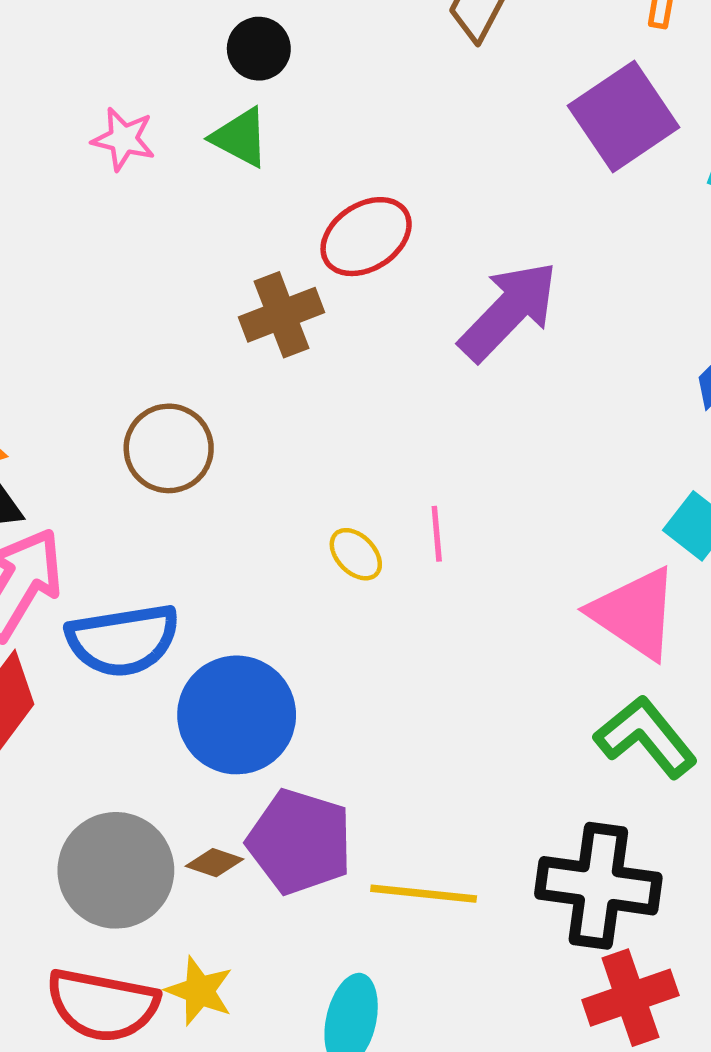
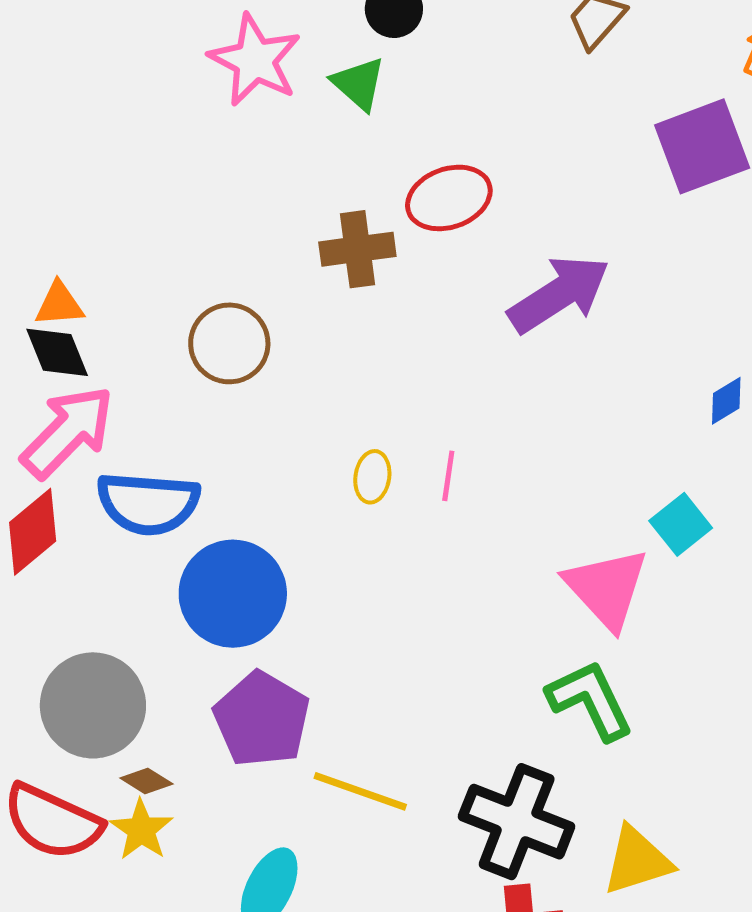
pink star: (123, 139) -> (255, 60), size x1.6
yellow ellipse: (356, 554) -> (372, 477), turned 39
brown diamond: (214, 863) -> (146, 781), moved

